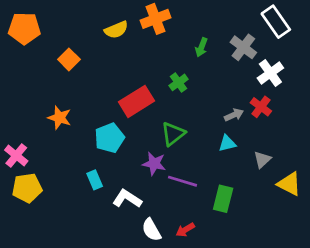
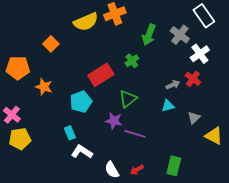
orange pentagon: (24, 28) -> (18, 68), moved
yellow semicircle: (116, 30) -> (86, 22), size x1.4
green arrow: (201, 47) -> (149, 35), size x1.5
white L-shape: (127, 199) -> (82, 152), moved
green rectangle: (223, 199) -> (174, 166), moved

